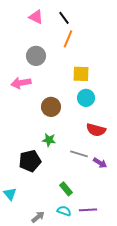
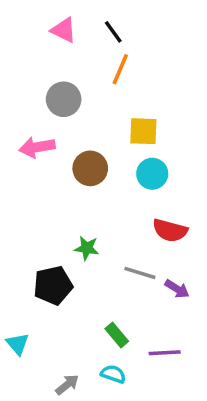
brown circle: (51, 107) -> (90, 168), moved
purple line: (88, 210) -> (165, 353), moved

